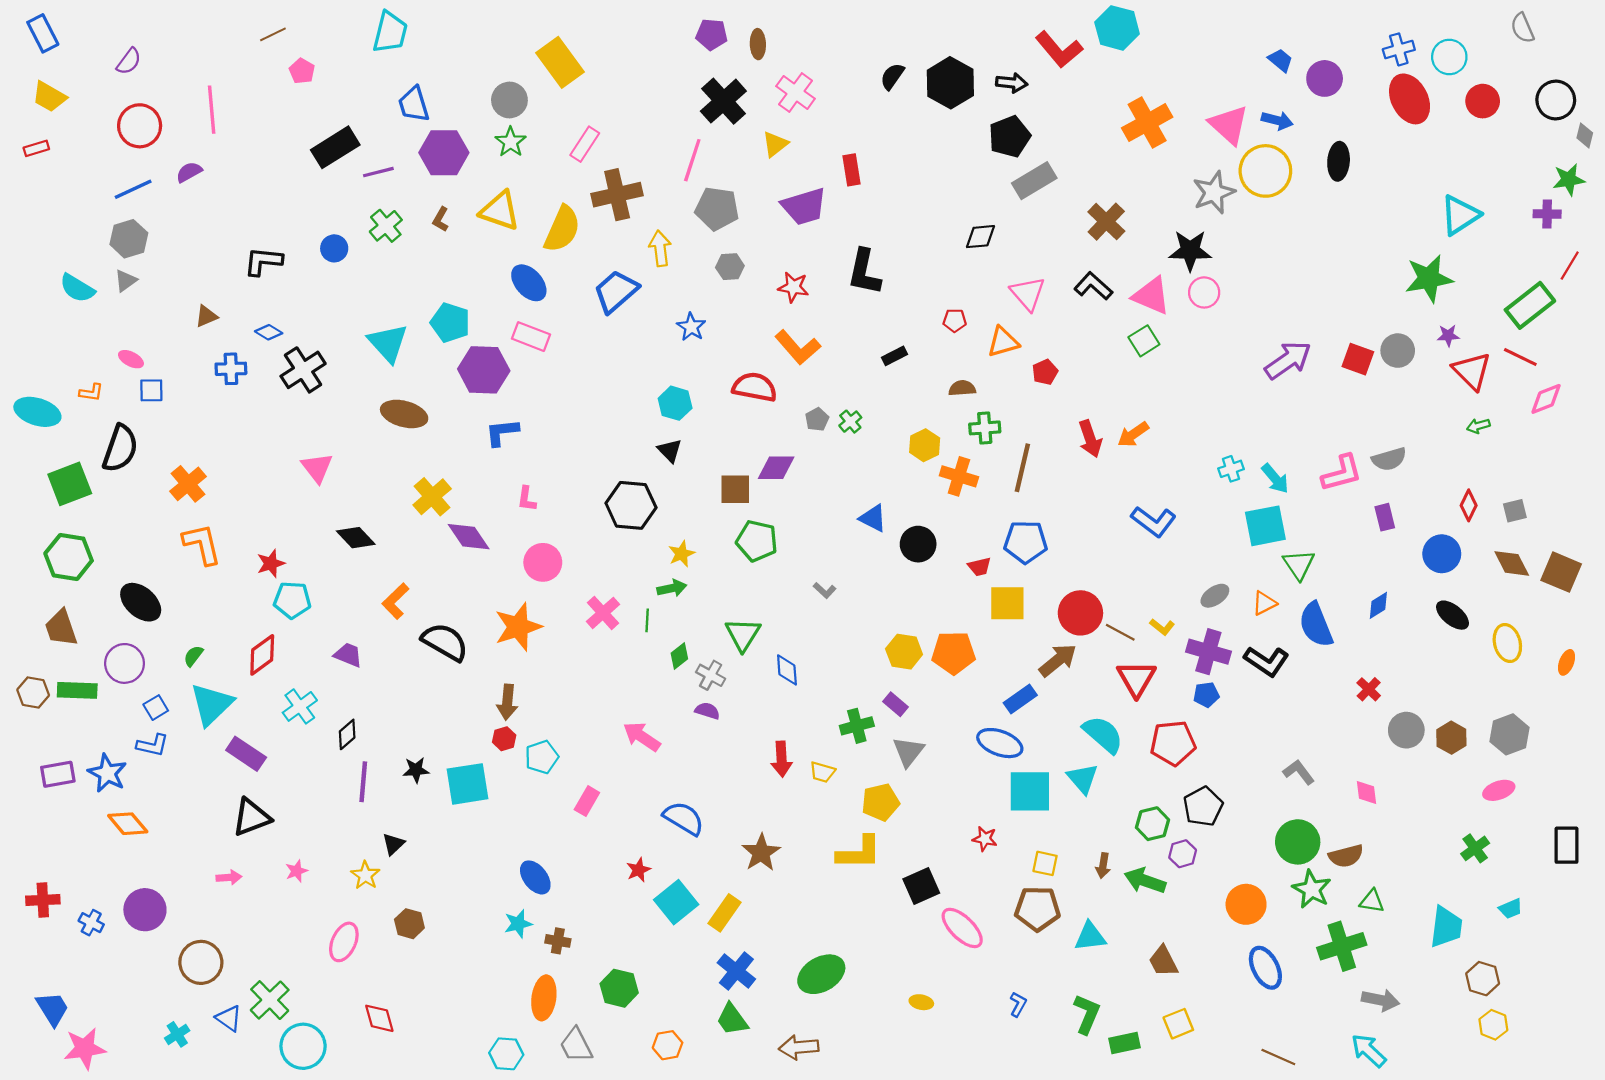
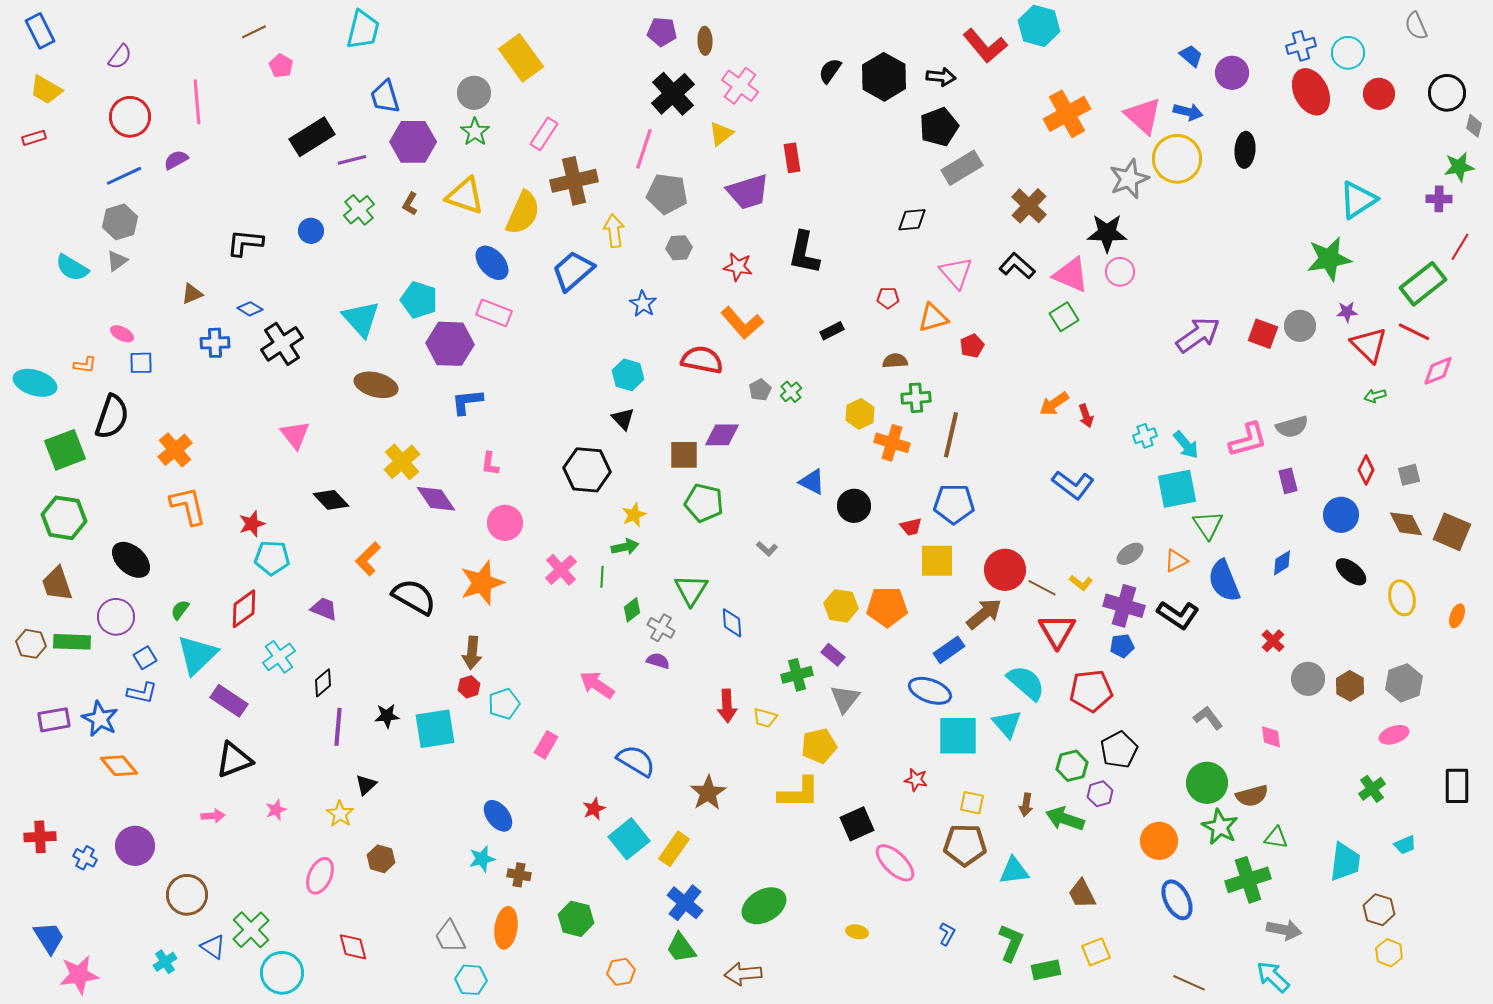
red arrow: (1090, 439) -> (1086, 416), moved, size x0.7
gray trapezoid: (576, 1045) -> (450, 937), moved

